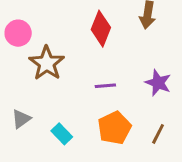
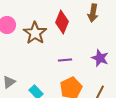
brown star: (47, 63) -> (35, 33), moved

